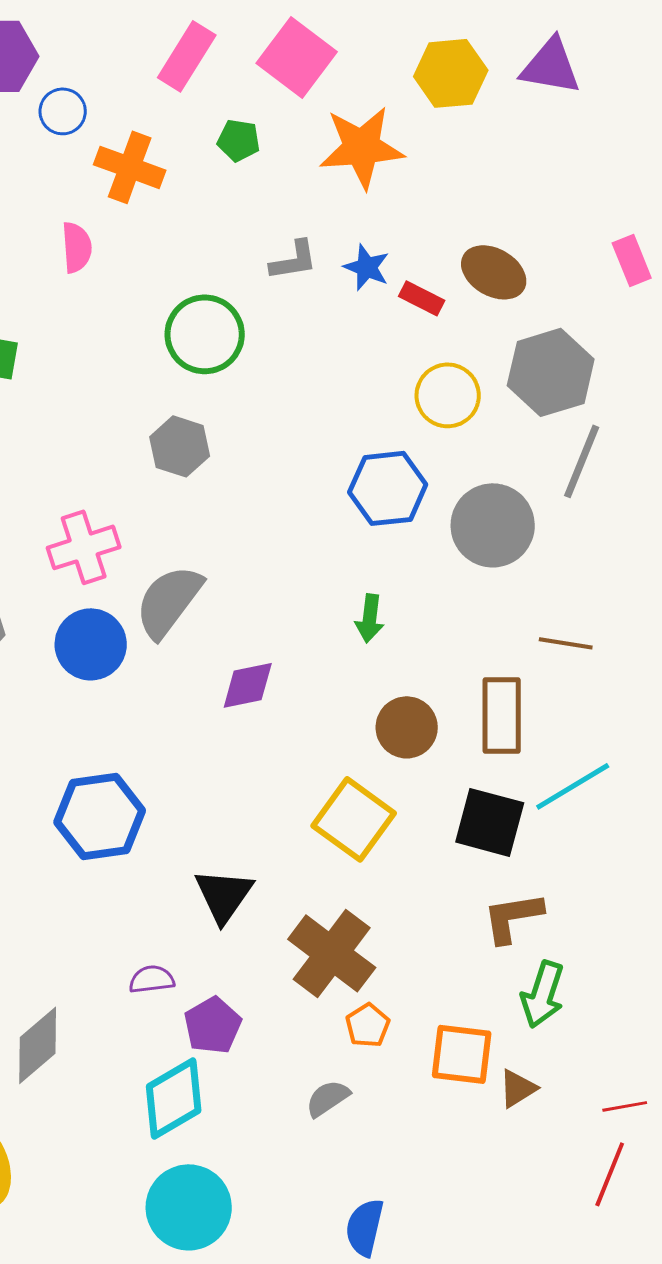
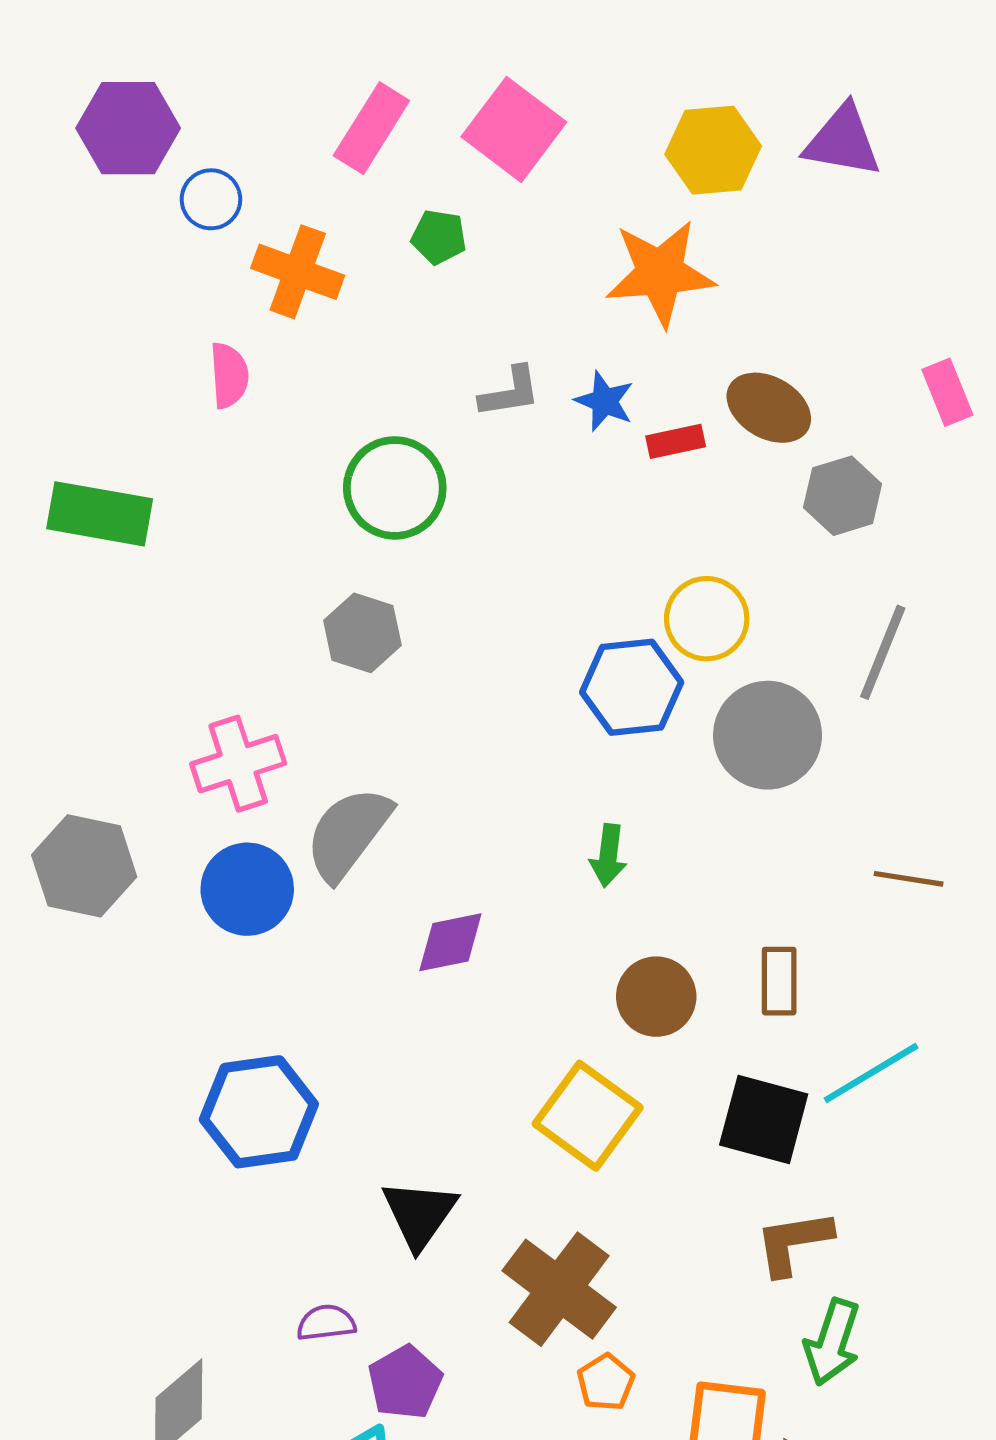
orange star: (362, 147) -> (660, 273), moved
red rectangle: (422, 298) -> (676, 441), turned -39
gray hexagon: (551, 372) -> (843, 496), moved, size x0.7
yellow circle: (448, 395) -> (707, 619), moved
brown line: (566, 643) -> (909, 879), moved
brown rectangle: (502, 715) -> (779, 981), size x0.7

